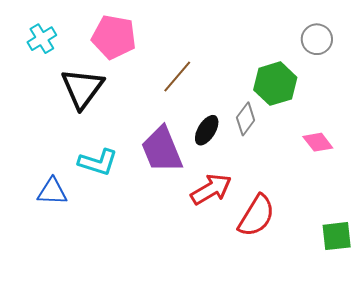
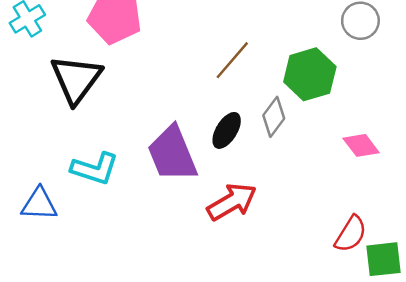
brown line: (177, 76) -> (232, 60), moved
red semicircle: (256, 216) -> (351, 234), moved, size x0.7

